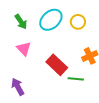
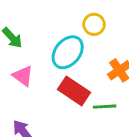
cyan ellipse: (51, 20) -> (68, 52), moved

